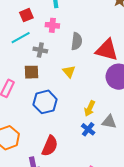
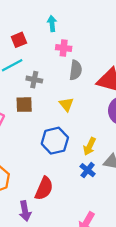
pink cross: (52, 25) -> (64, 48), moved
blue hexagon: (45, 102) -> (55, 141), moved

